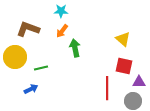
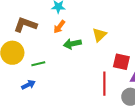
yellow triangle: (123, 39) -> (99, 35), moved, turned 35
green arrow: (75, 48) -> (72, 44), turned -90

